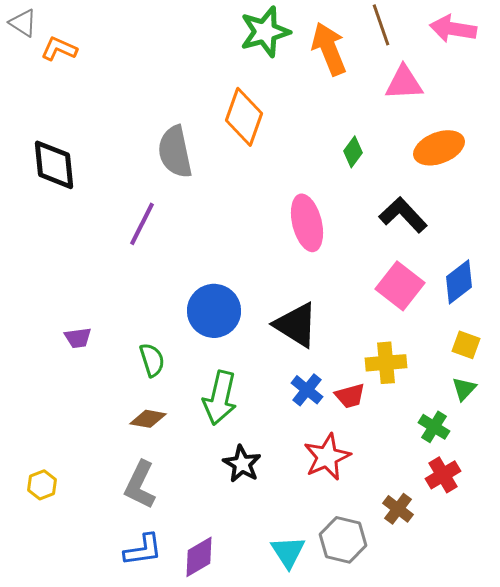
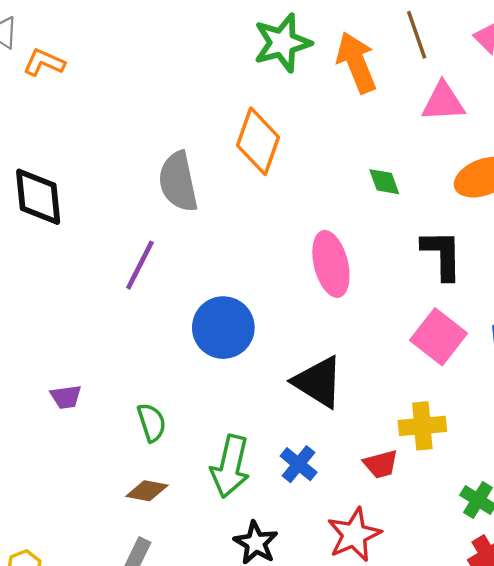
green diamond: (353, 152) -> (384, 182), turned -56
black L-shape: (403, 215) -> (442, 255), turned 42
blue circle: (214, 311) -> (223, 328), moved
blue cross: (307, 390) -> (299, 464), moved

